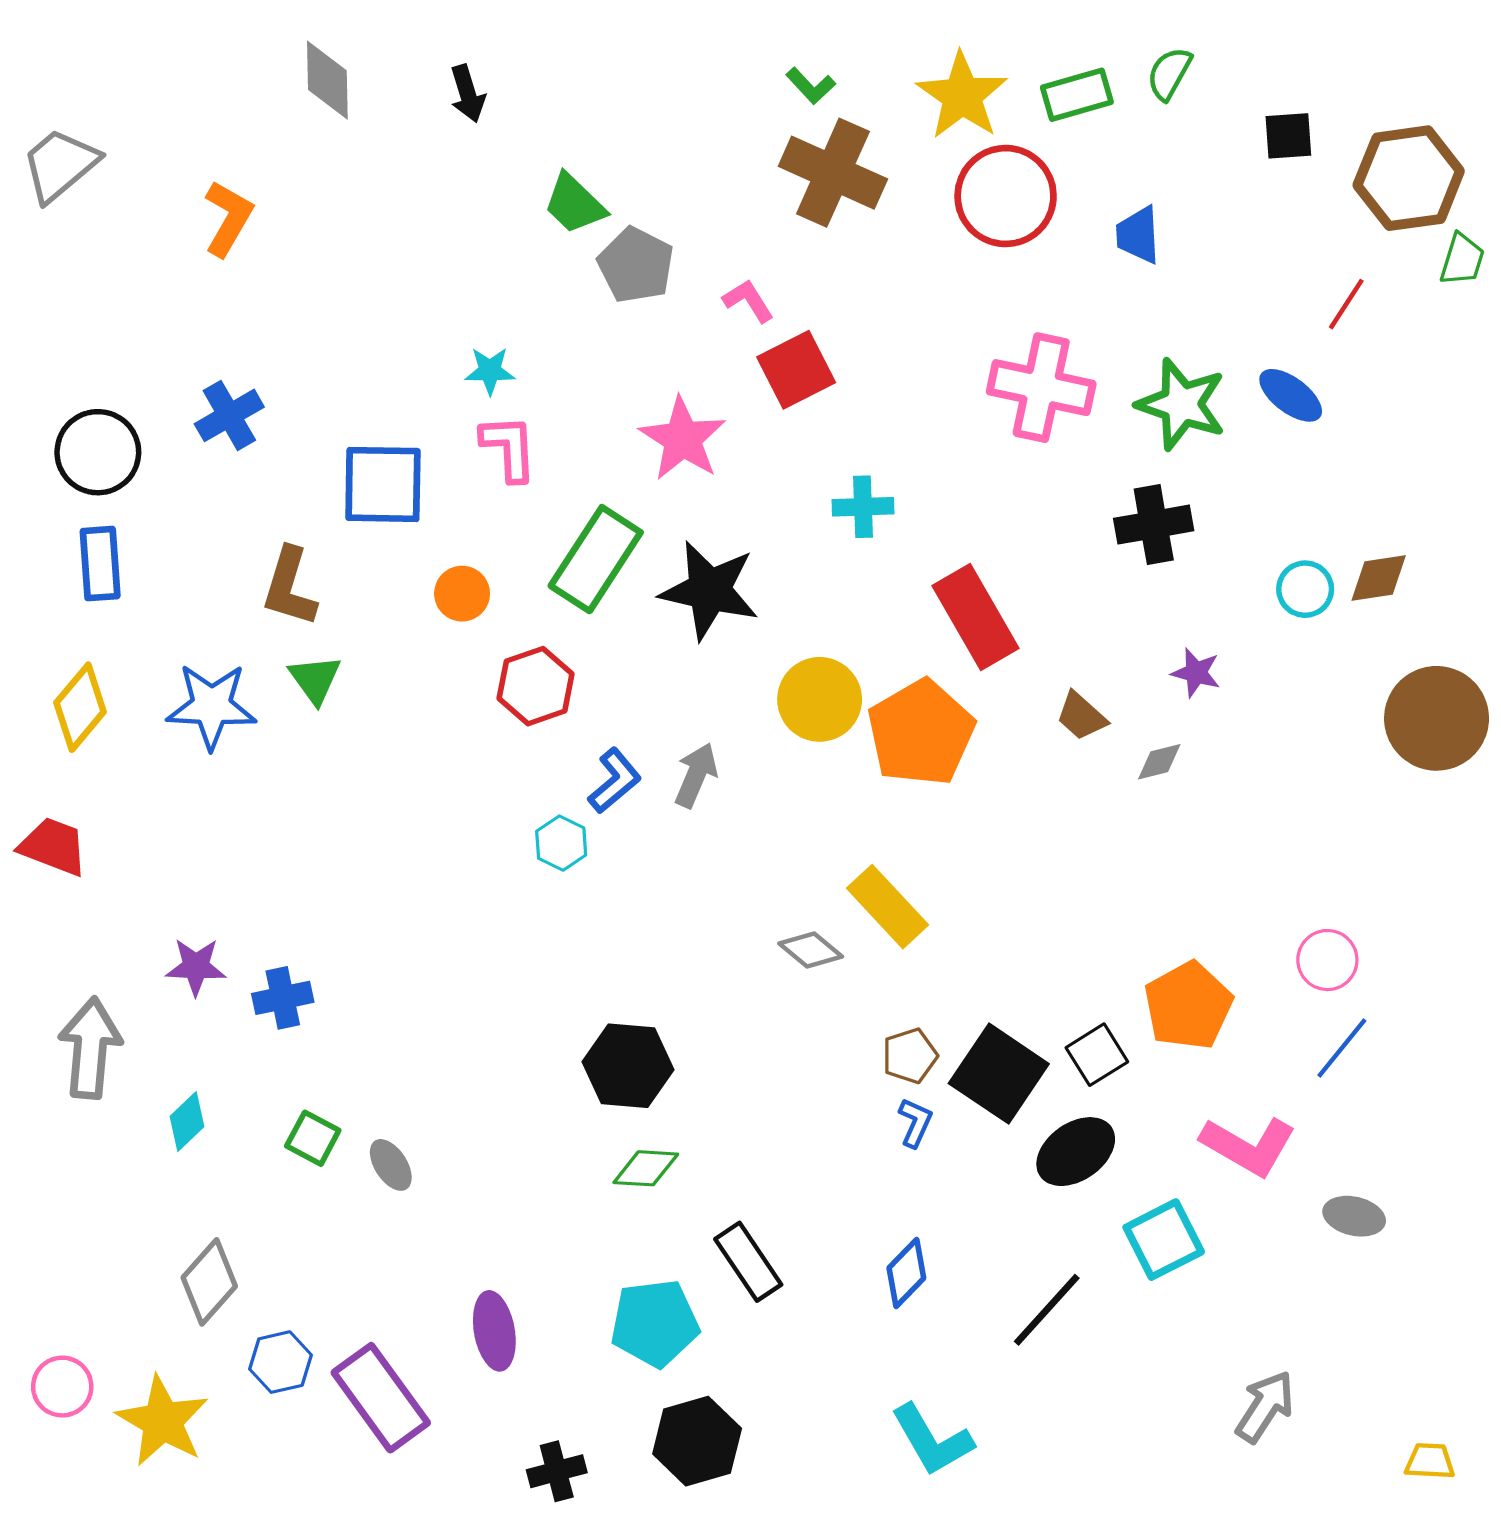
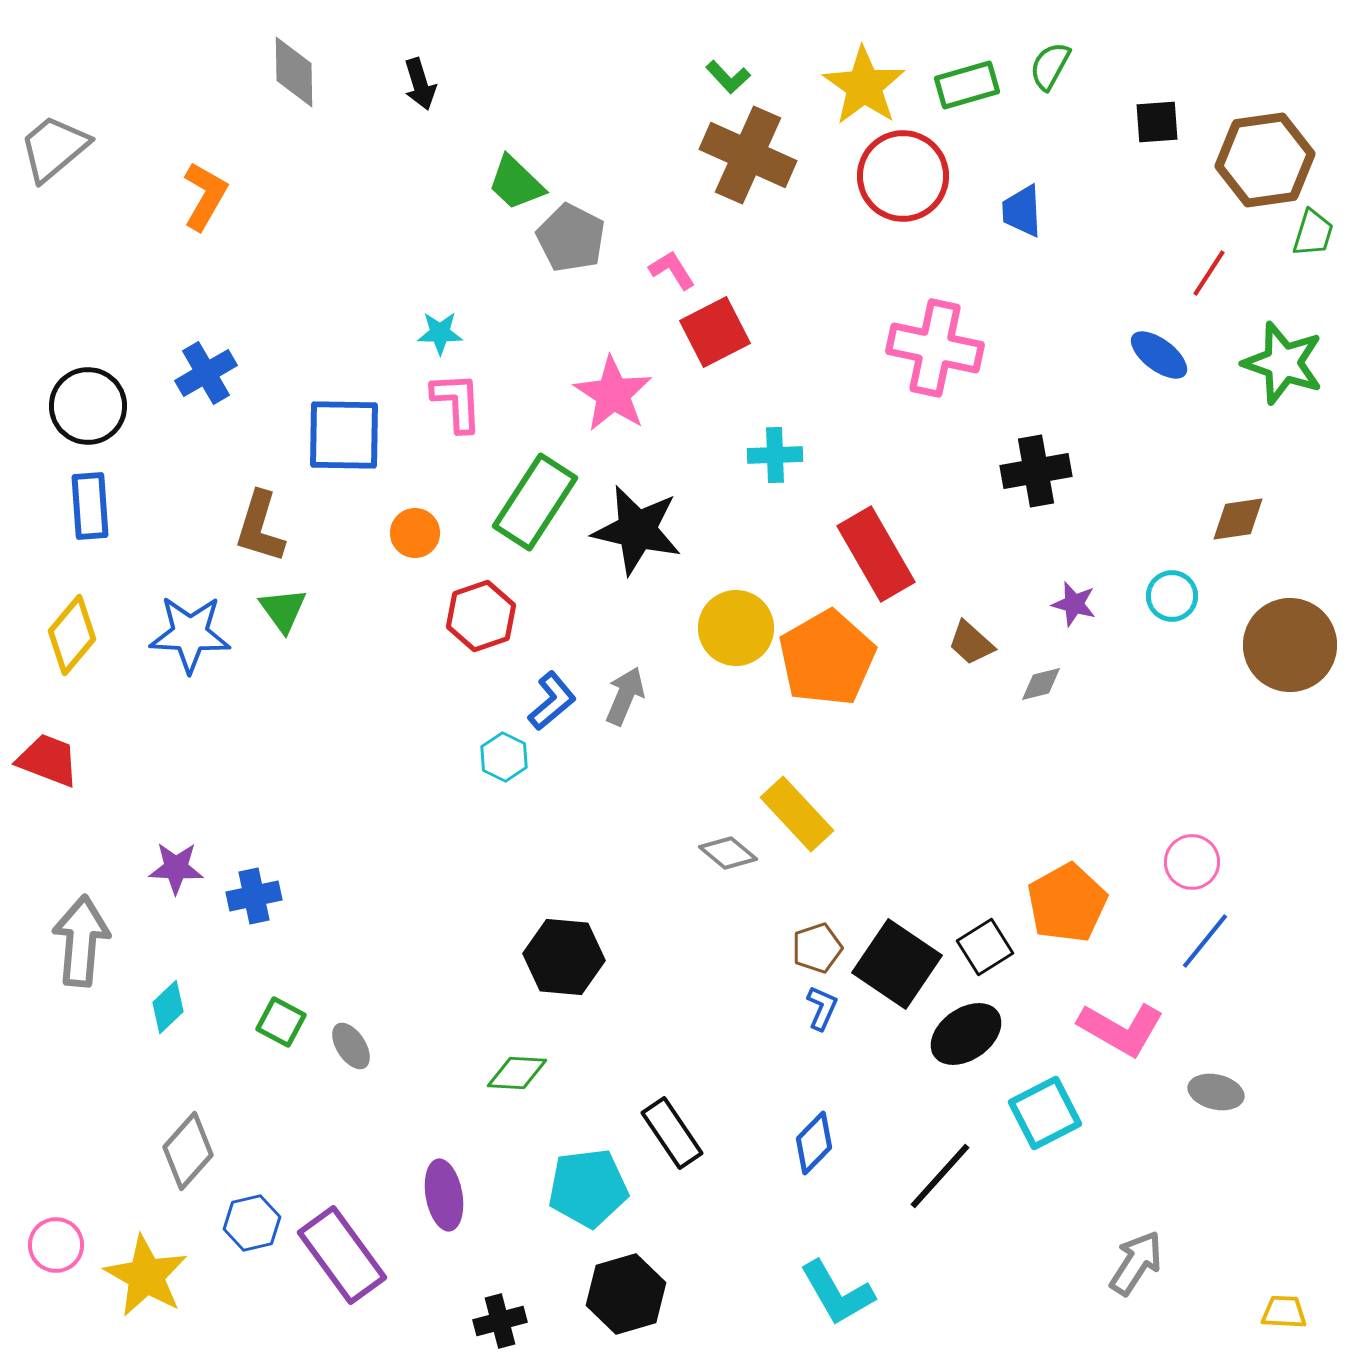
green star: (1182, 404) -> (1283, 363), moved
cyan circle: (1305, 589) -> (1172, 596), moved
green diamond: (646, 1168) -> (517, 1073), moved

